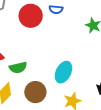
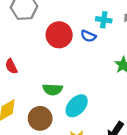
green semicircle: (18, 68) -> (53, 89), moved

